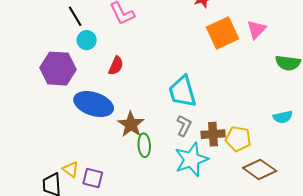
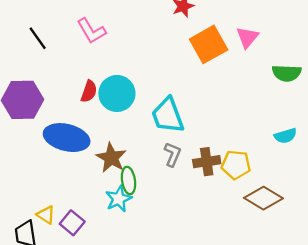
cyan circle: (87, 40) -> (117, 93), moved, size x1.6
cyan star: (191, 159) -> (119, 199), moved, size x0.7
purple square: (93, 178) -> (72, 223), turned 30

